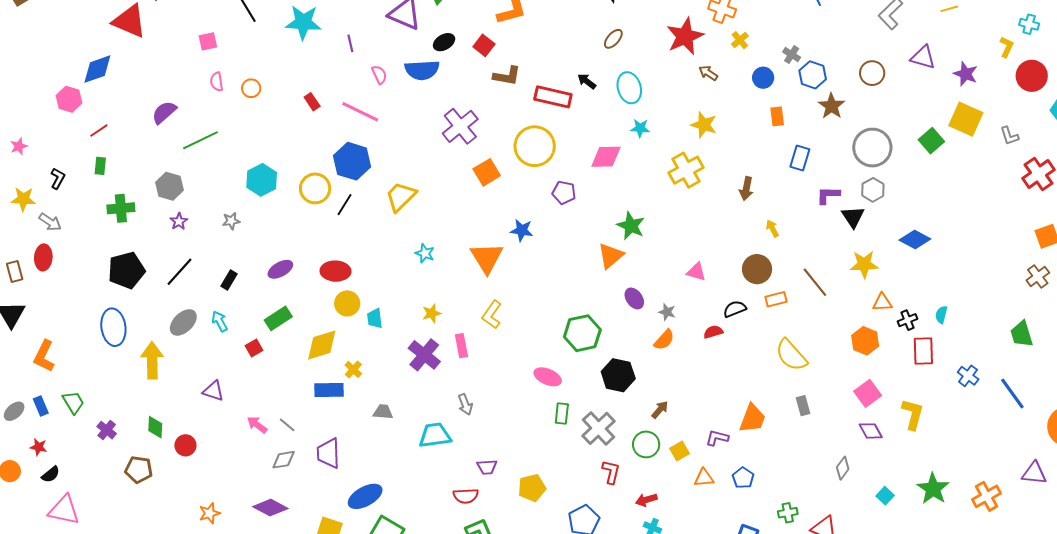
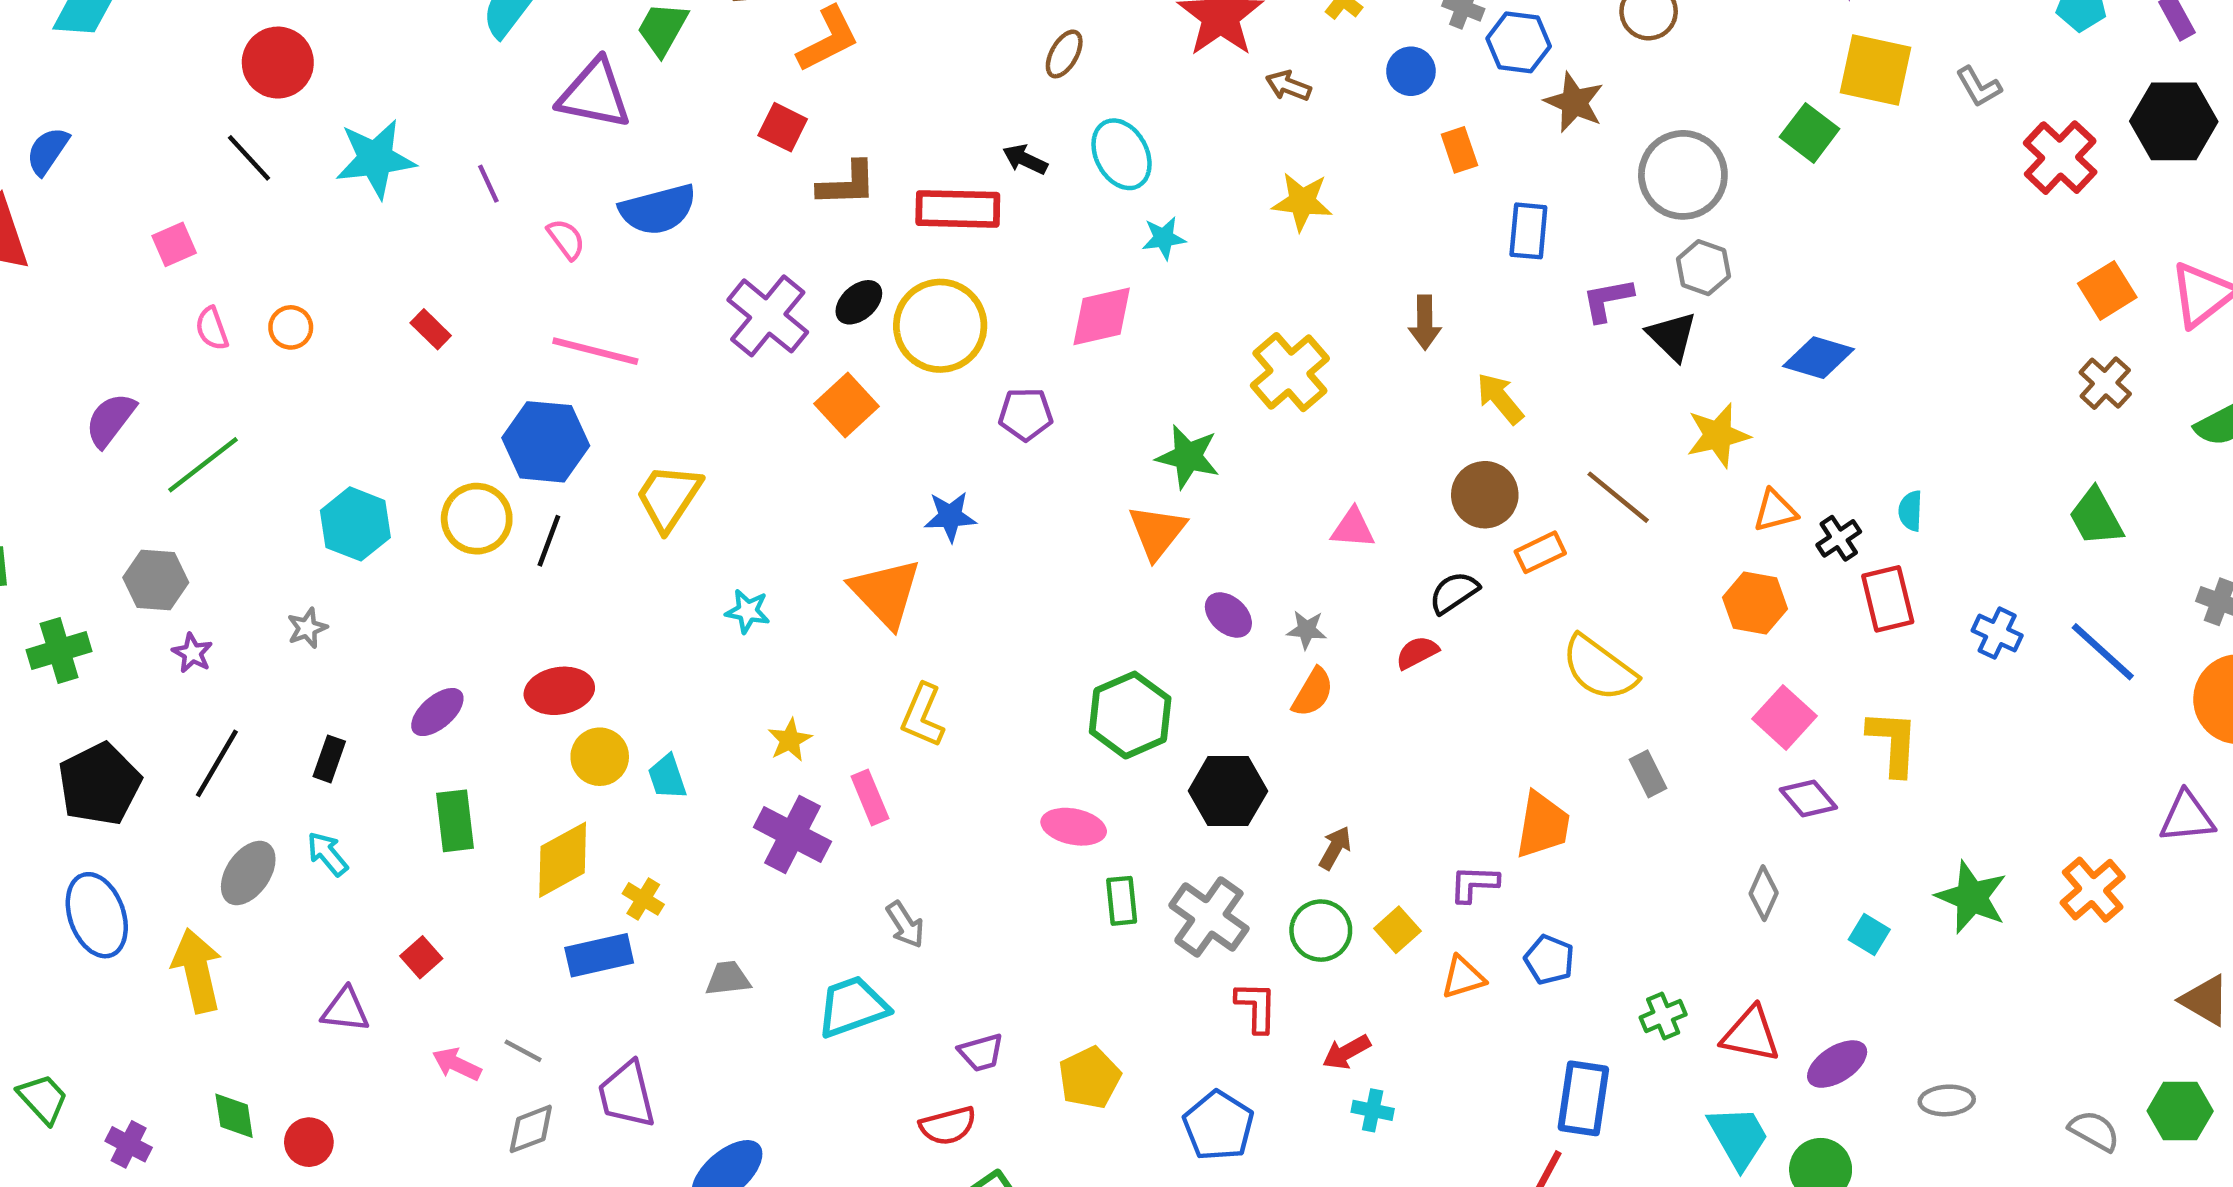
black ellipse: (444, 42) -> (859, 302), moved
pink line: (360, 112) -> (595, 351), moved
yellow cross: (686, 170) -> (1290, 372), moved
yellow arrow: (772, 228) -> (1500, 398), size x1.4
green rectangle: (278, 318) -> (455, 821), turned -52
red square: (254, 348) -> (421, 957), moved

